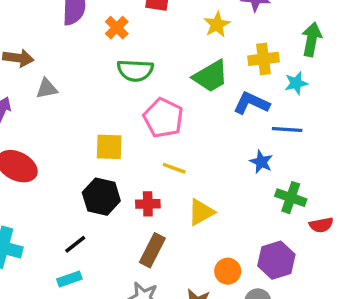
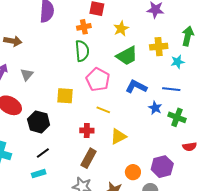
yellow star: (217, 25) -> (121, 29), moved
orange cross: (117, 28) -> (84, 27), moved, turned 32
green semicircle: (135, 70) -> (82, 51), turned -100
gray triangle: (47, 89) -> (27, 75), moved, turned -40
blue L-shape: (251, 103) -> (136, 87), moved
black hexagon: (101, 197) -> (39, 122), moved
green cross: (291, 198) -> (177, 117), moved

